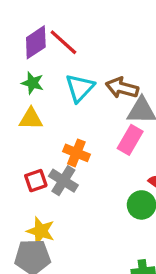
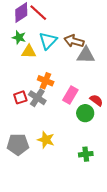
yellow triangle: (31, 119) -> (29, 52), moved
pink rectangle: (130, 140) -> (70, 95), moved
yellow star: (41, 231) -> (46, 140), moved

